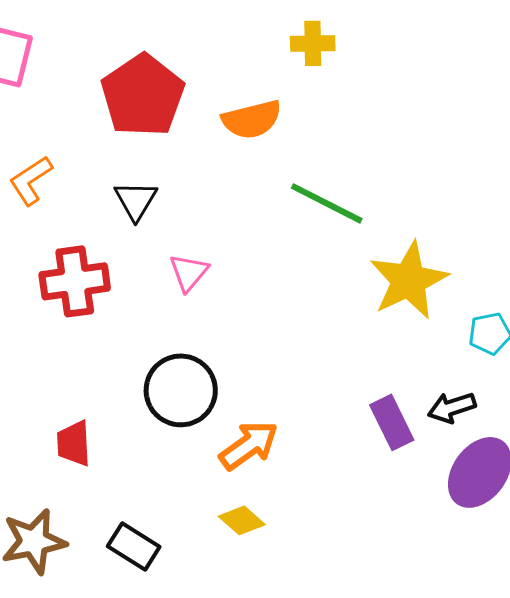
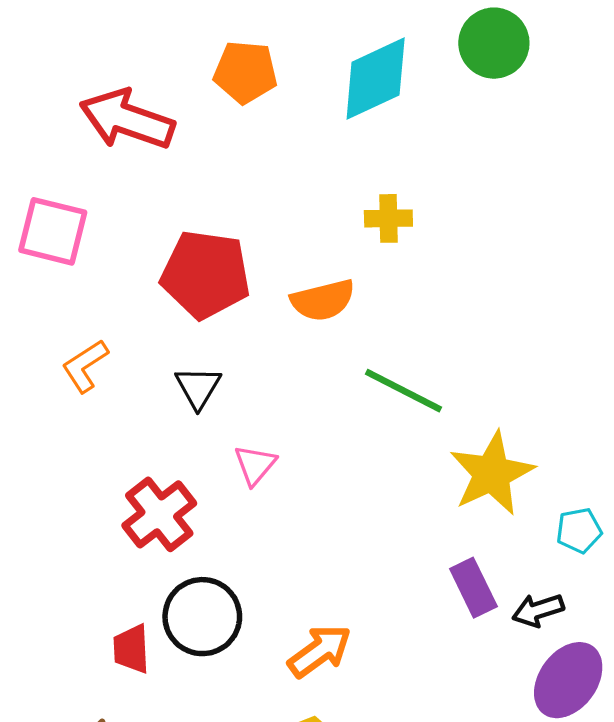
red pentagon: (143, 95) -> (206, 274), turned -30
red cross: (75, 281) -> (159, 514), moved, turned -30
black circle: (181, 390) -> (202, 617), moved
purple rectangle: (392, 422) -> (473, 588), moved

